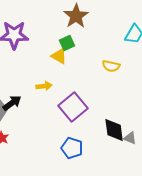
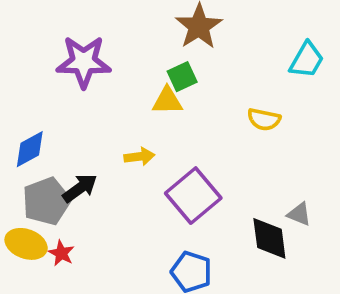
yellow triangle: (59, 56) -> (167, 101), turned -30
gray triangle: (130, 138) -> (299, 214), moved

